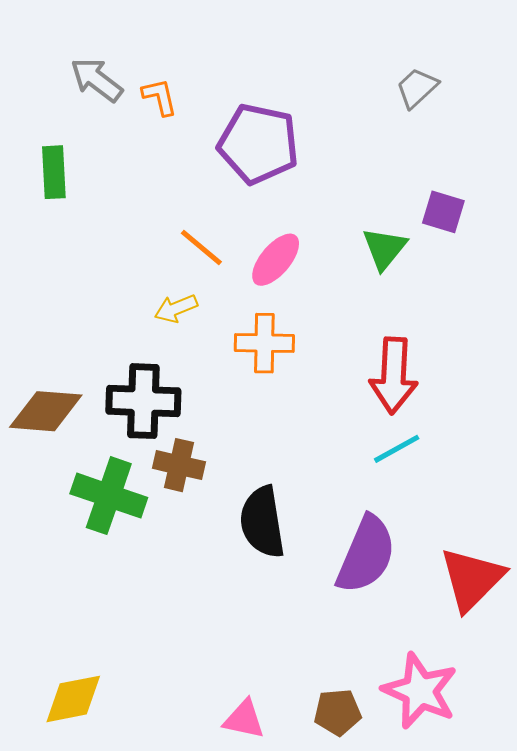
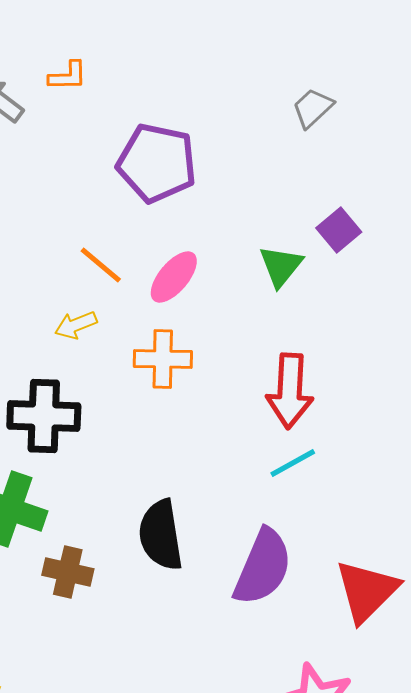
orange L-shape: (160, 97) -> (68, 76), moved, turned 102
purple square: (443, 212) -> (339, 230), turned 33
brown cross: (179, 465) -> (68, 572), moved

